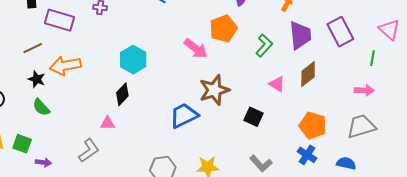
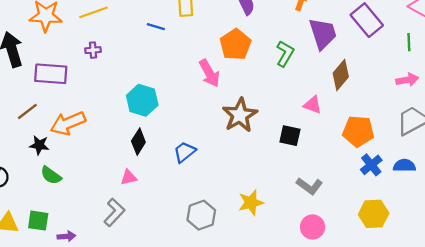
pink arrow: (196, 48) -> (209, 73), turned 35
pink triangle: (277, 84) -> (312, 105), moved
blue trapezoid: (184, 115) -> (185, 152), moved, size x0.7
blue cross: (307, 155) -> (371, 165), moved, turned 30

